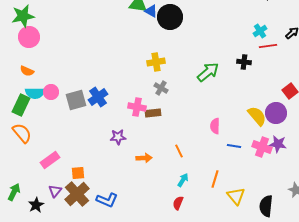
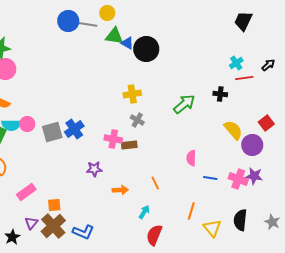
yellow semicircle: (257, 116) -> (233, 130), moved
cyan arrow: (183, 180) -> (144, 212), moved
red semicircle: (178, 203) -> (154, 235), size x1.5
black semicircle: (266, 206) -> (240, 220), moved

